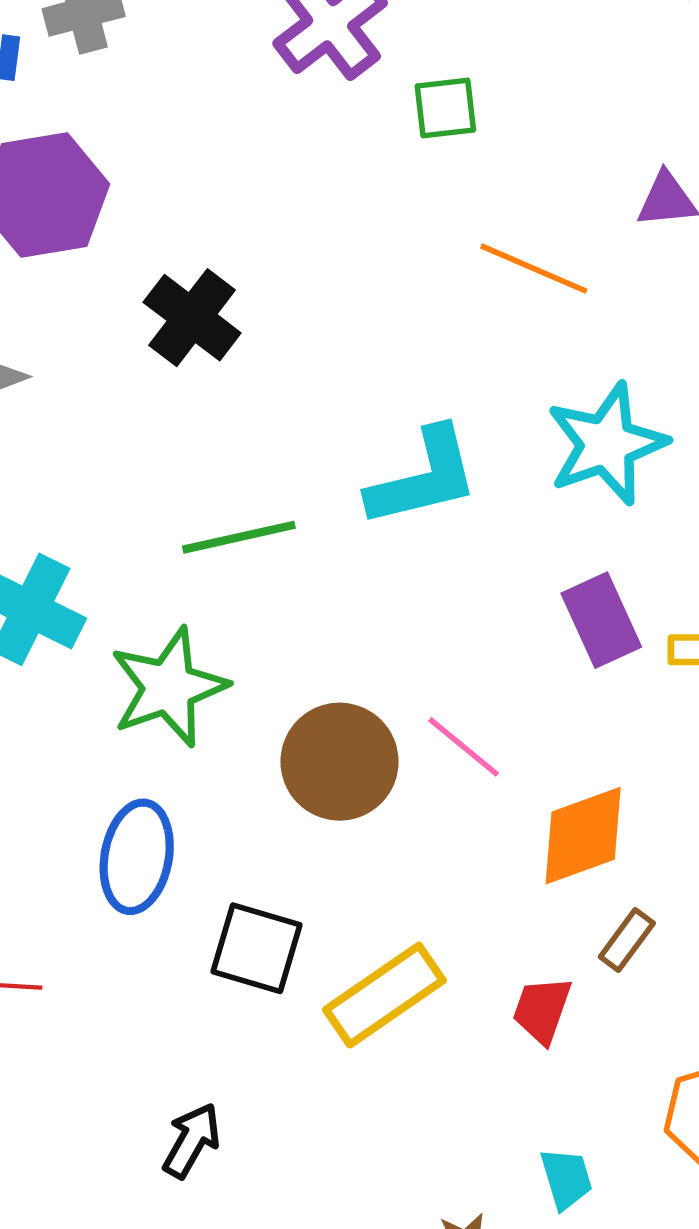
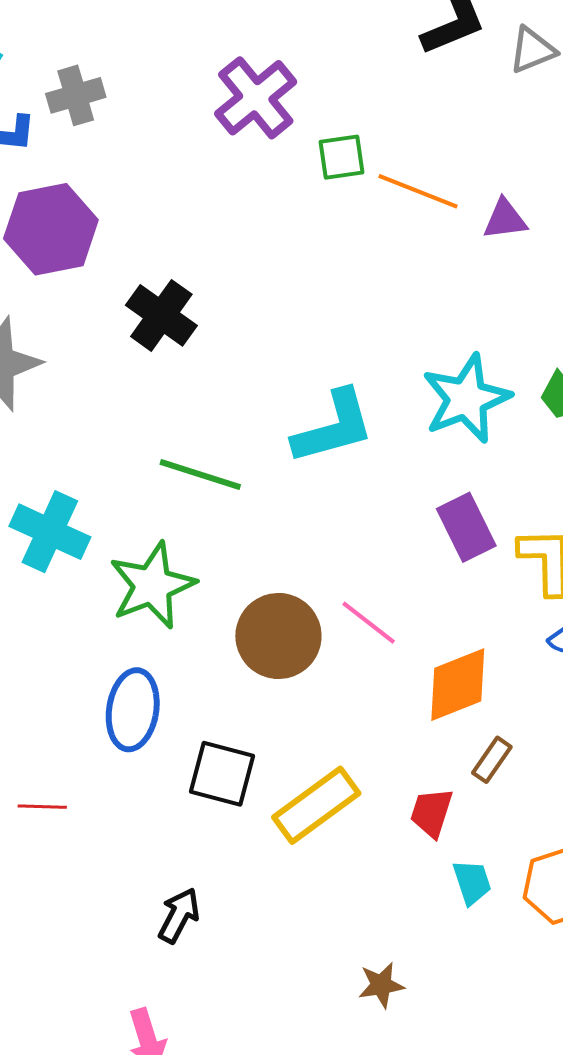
orange line: (534, 269) -> (418, 191), moved
green line: (239, 537) -> (200, 475), turned 32
cyan trapezoid: (566, 1179) -> (472, 882), moved

